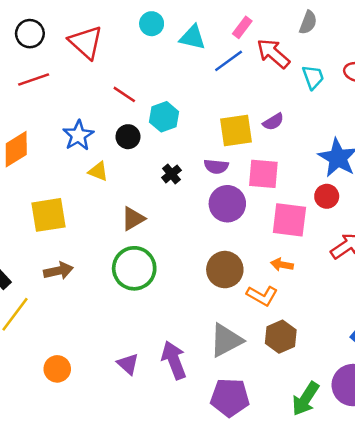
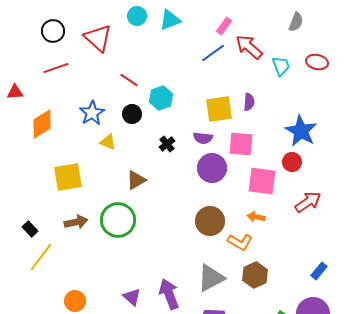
gray semicircle: (308, 22) -> (296, 22), moved
cyan circle: (152, 24) -> (137, 16), moved
cyan triangle: (193, 37) -> (170, 20), moved, turned -35
purple semicircle: (273, 122) -> (249, 102), turned -54
green circle: (134, 268) -> (118, 220), moved

